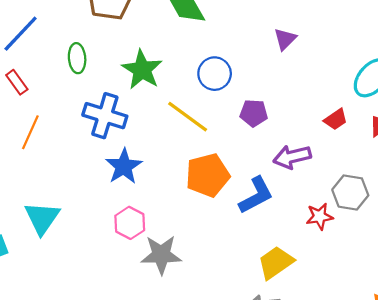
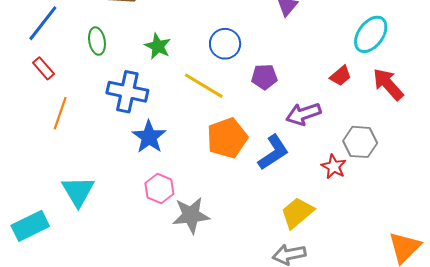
green star: (142, 70) -> (158, 46), size x0.7
red star: (320, 216) -> (334, 167), turned -30

